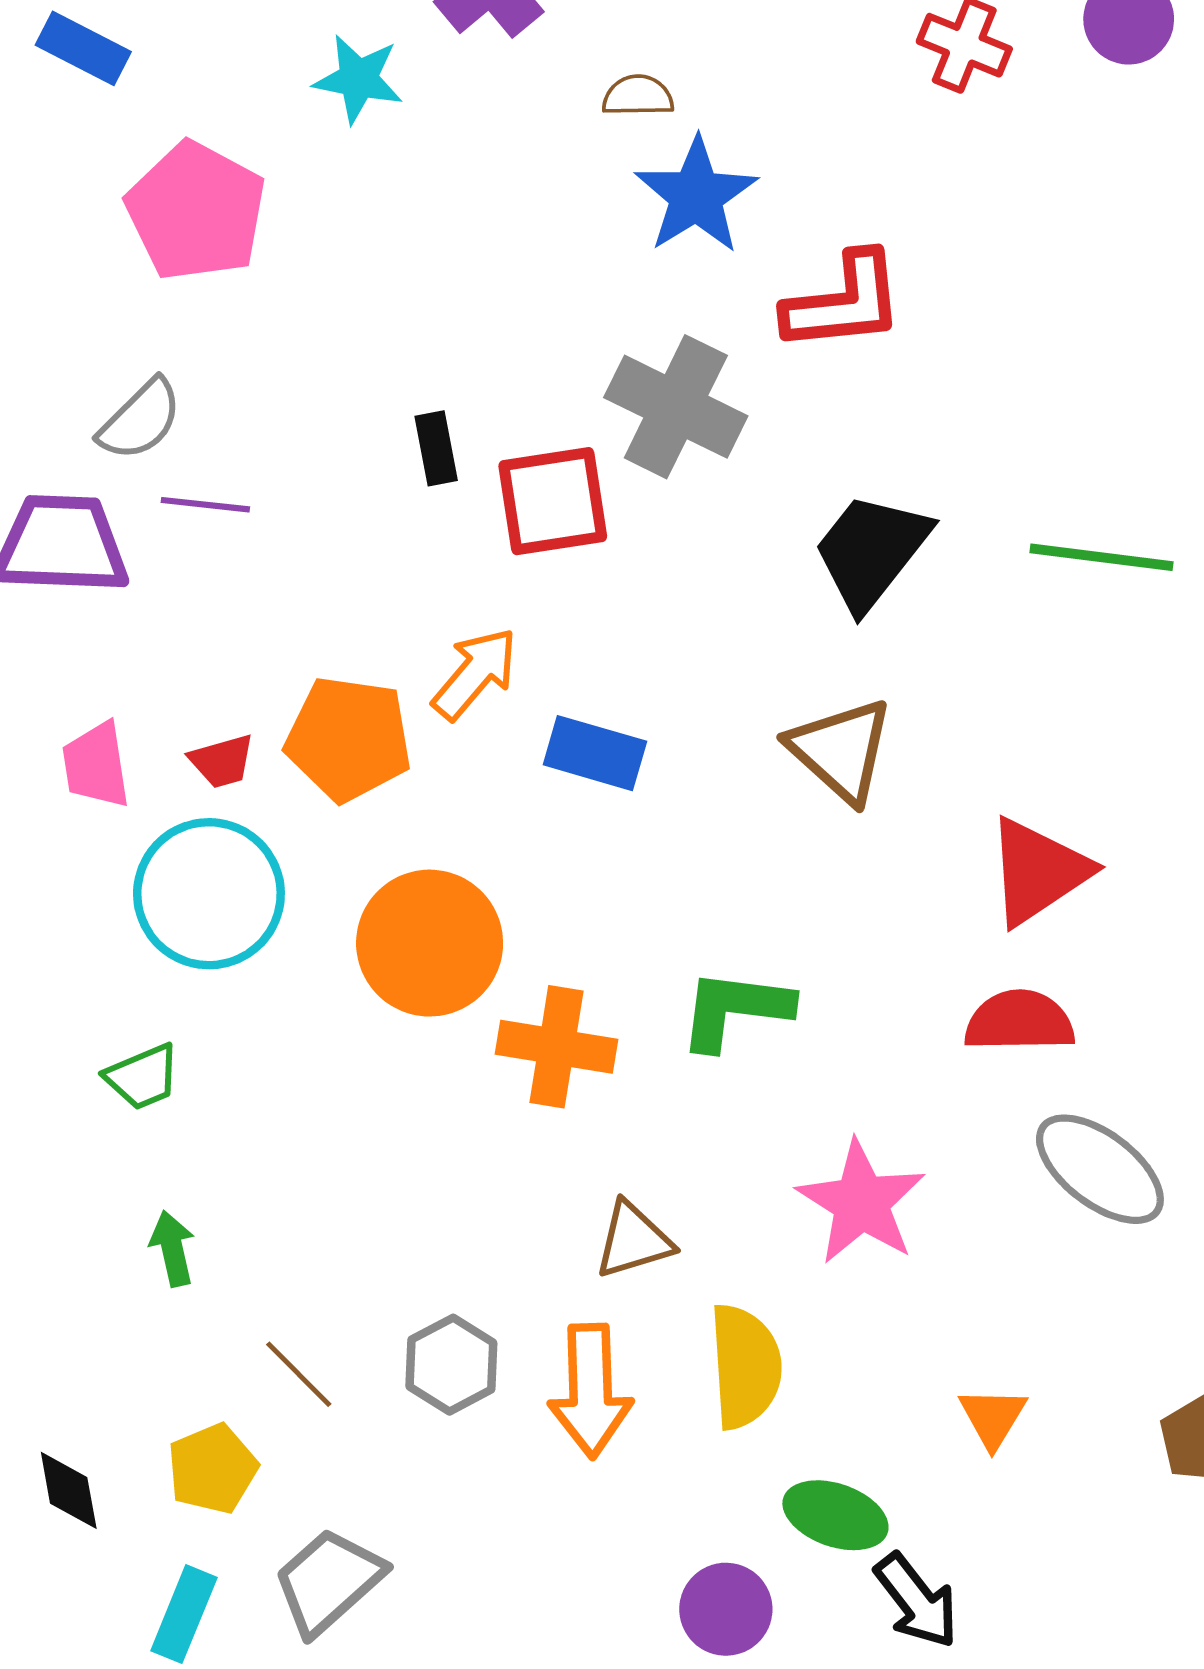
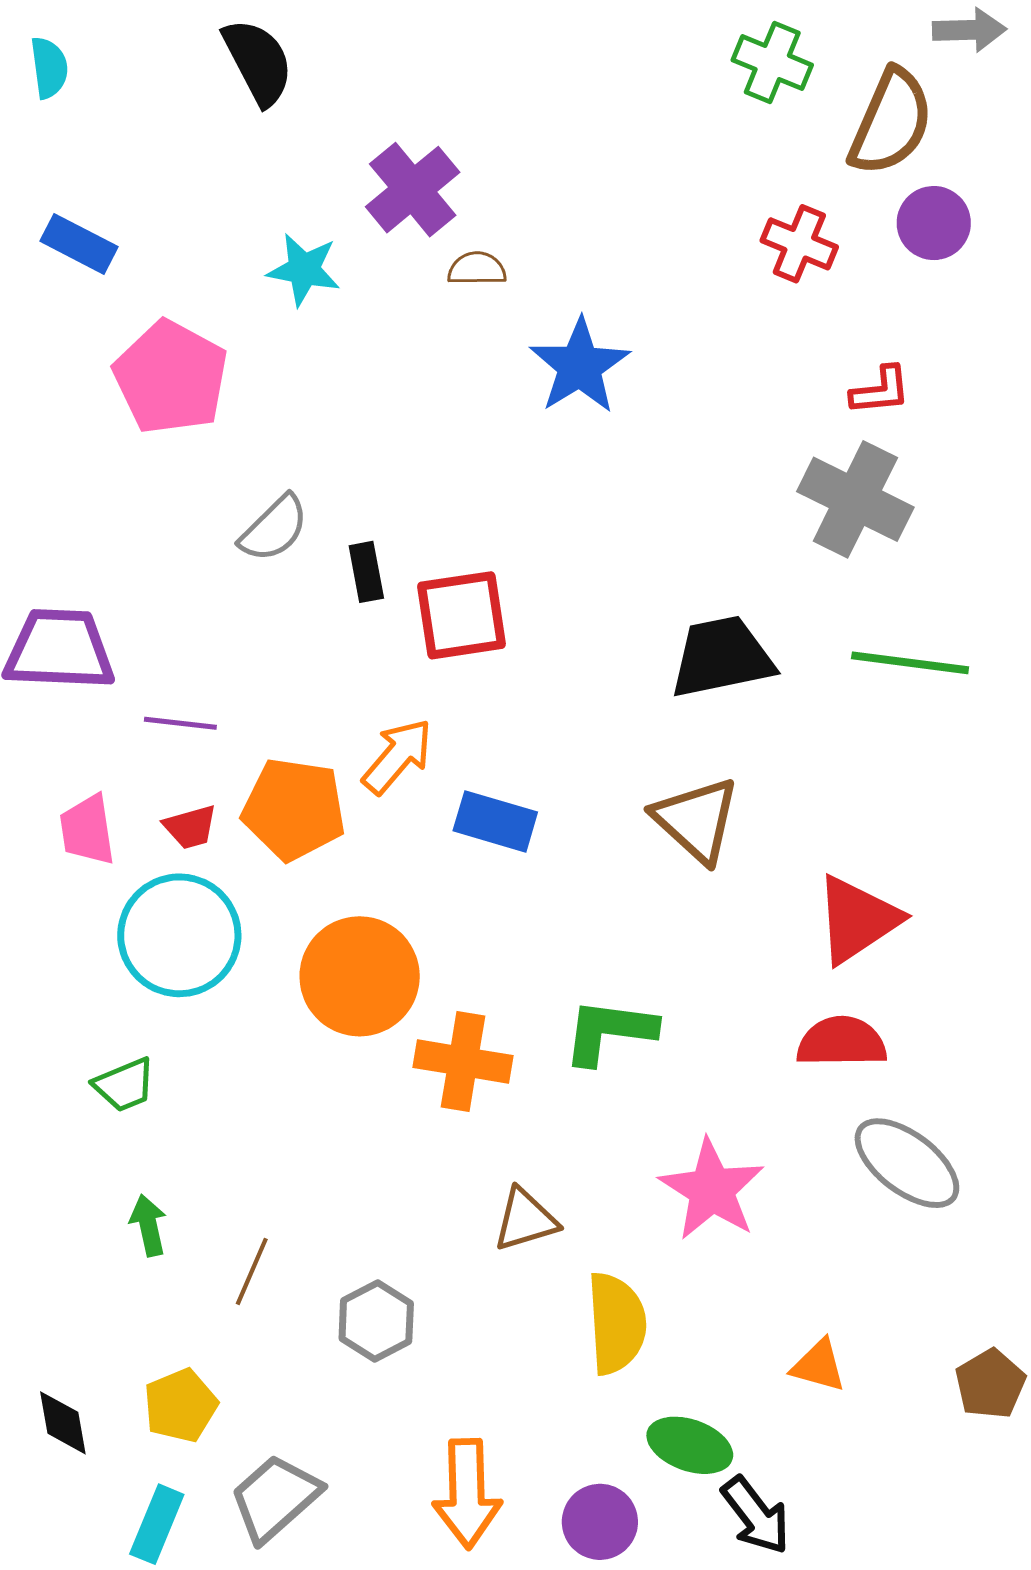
brown semicircle: (638, 96) -> (477, 269), moved
red L-shape: (844, 302) -> (880, 391), moved, size x0.6
gray cross: (676, 407) -> (855, 499), moved
gray semicircle: (140, 420) -> (274, 529), moved
purple line: (205, 505) -> (180, 723), moved
black trapezoid: (871, 551) -> (722, 657), turned 40
brown line: (299, 1374) -> (252, 1271), moved, turned 68
orange arrow: (591, 1391) -> (467, 1494), moved
orange triangle: (993, 1417) -> (819, 1366), turned -46

